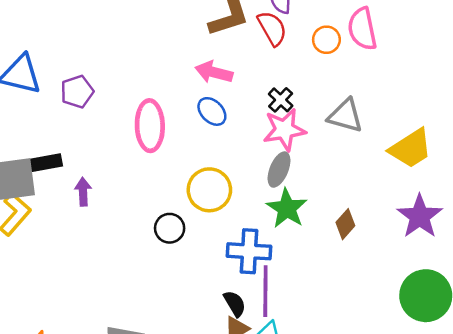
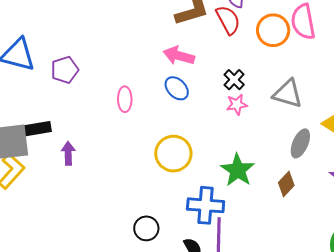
orange circle: (326, 40) -> (273, 30), size x1.4
pink ellipse: (150, 126) -> (125, 99), size x0.6
pink star: (284, 130) -> (237, 105), size x0.6
gray ellipse: (279, 170) -> (300, 143), moved
black circle: (170, 228) -> (146, 228), moved

